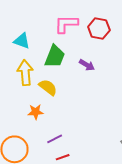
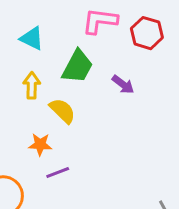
yellow arrow: (25, 73) -> (32, 85), size x0.7
purple line: (55, 139) -> (58, 173), moved

